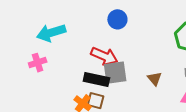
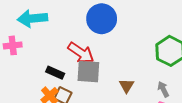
blue circle: (117, 19) -> (102, 19), size x1.5
black rectangle: (96, 80) -> (55, 73), moved, size x0.7

